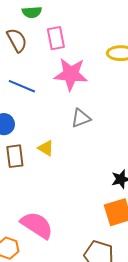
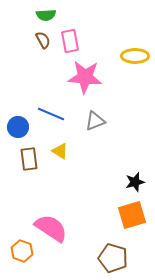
brown semicircle: (17, 40) -> (43, 40), moved, size x0.7
blue line: (22, 86) -> (51, 114), moved

